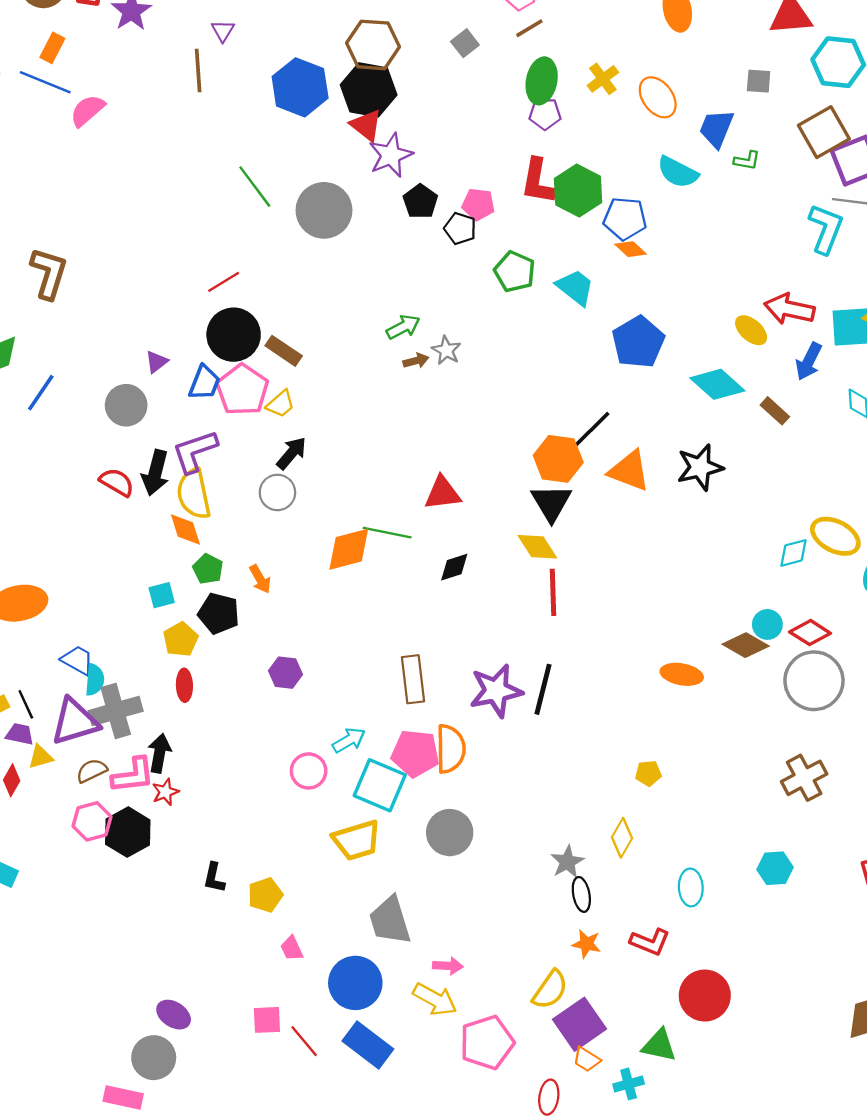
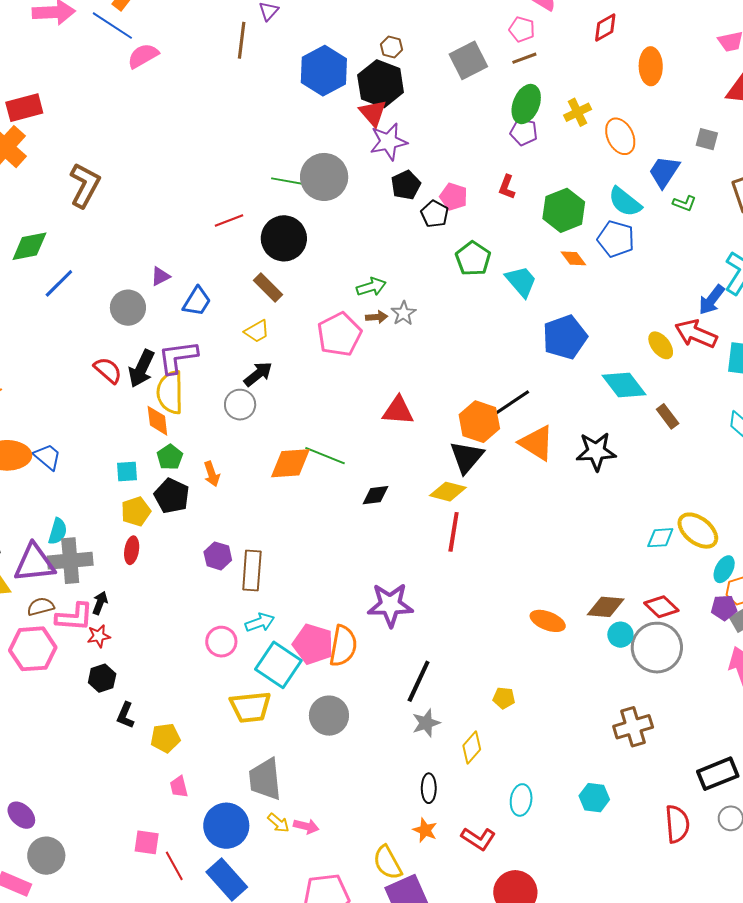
gray square: (465, 43) -> (468, 60), size x1.6
brown hexagon: (373, 45) -> (391, 47), size x0.5
red L-shape: (538, 181) -> (507, 187), size x0.6
green line: (255, 187) -> (292, 182), moved, turned -54
green hexagon: (578, 191) -> (564, 210), moved
blue pentagon: (625, 219) -> (616, 239), moved
black circle: (234, 335) -> (284, 238), moved
blue arrow: (809, 361) -> (712, 300), moved
pink pentagon: (242, 390) -> (339, 334), moved
red triangle: (443, 493) -> (398, 411), moved
yellow diamond: (537, 547) -> (448, 492), turned -54
cyan circle: (767, 624) -> (620, 635), moved
brown diamond: (746, 645) -> (606, 607), turned -36
blue trapezoid: (78, 660) -> (47, 457), moved
brown rectangle: (413, 679) -> (252, 571), moved
black line: (543, 689) -> (419, 681), moved
black arrow: (159, 753) -> (100, 603), size x0.7
pink hexagon: (92, 821) -> (33, 649), size x1.4
black hexagon: (128, 832) -> (102, 678), moved, size x0.7
gray star: (567, 862) -> (426, 723), moved
yellow semicircle: (550, 990) -> (387, 863), turned 105
yellow arrow: (435, 999) -> (278, 823), moved, size x0.6
purple ellipse: (174, 1015) -> (21, 815), moved

